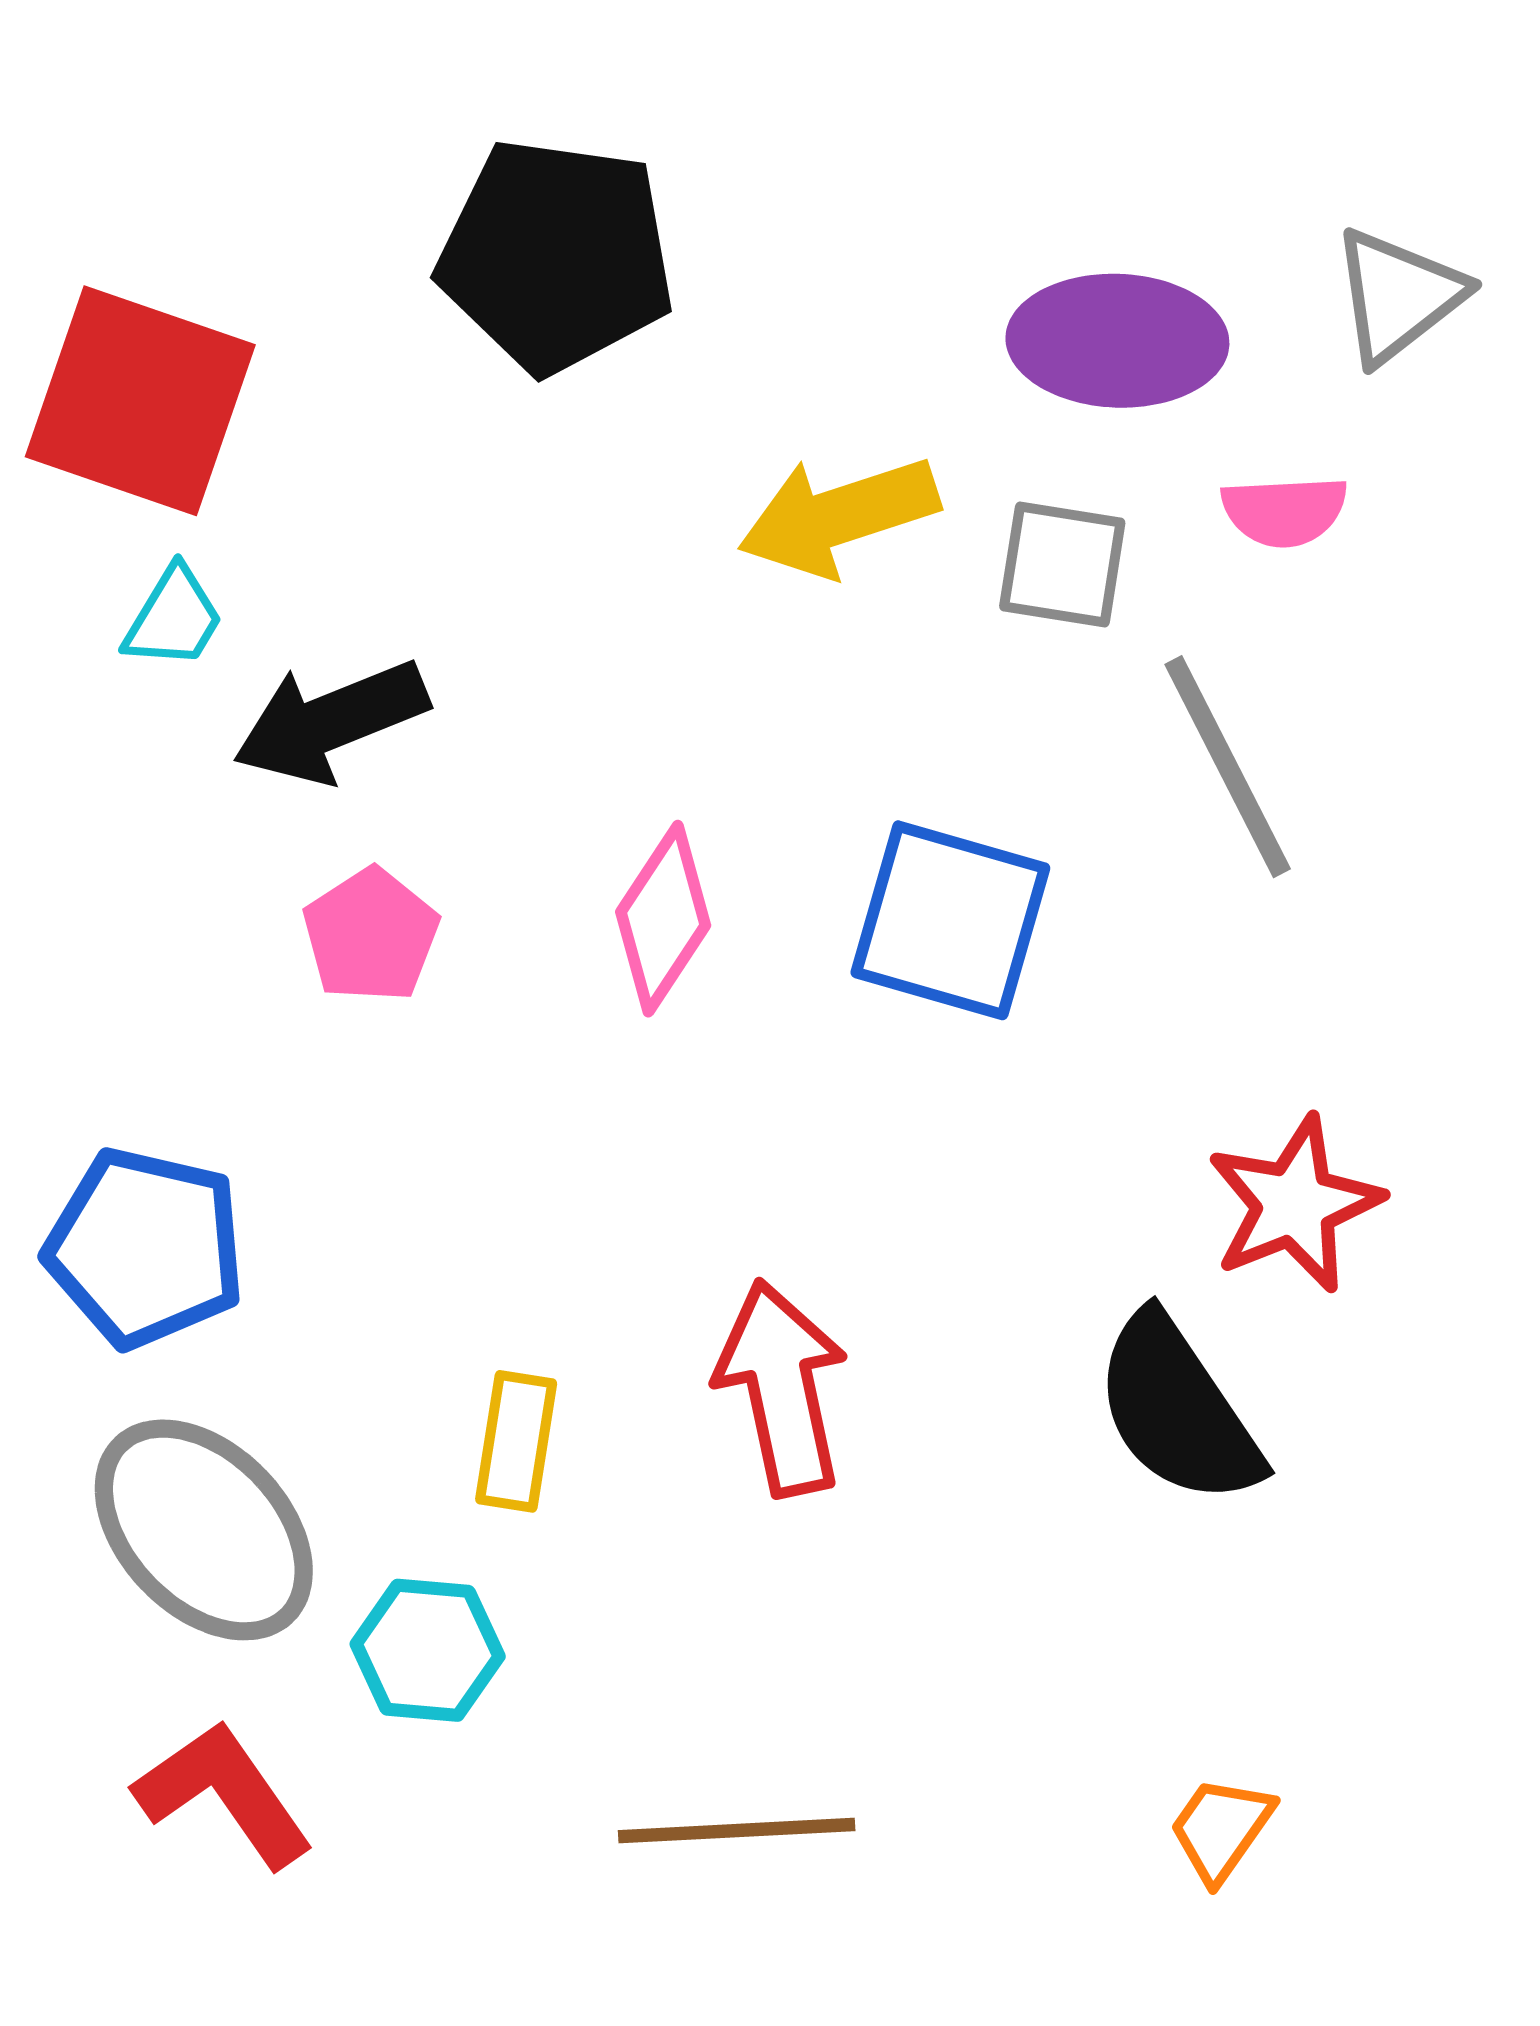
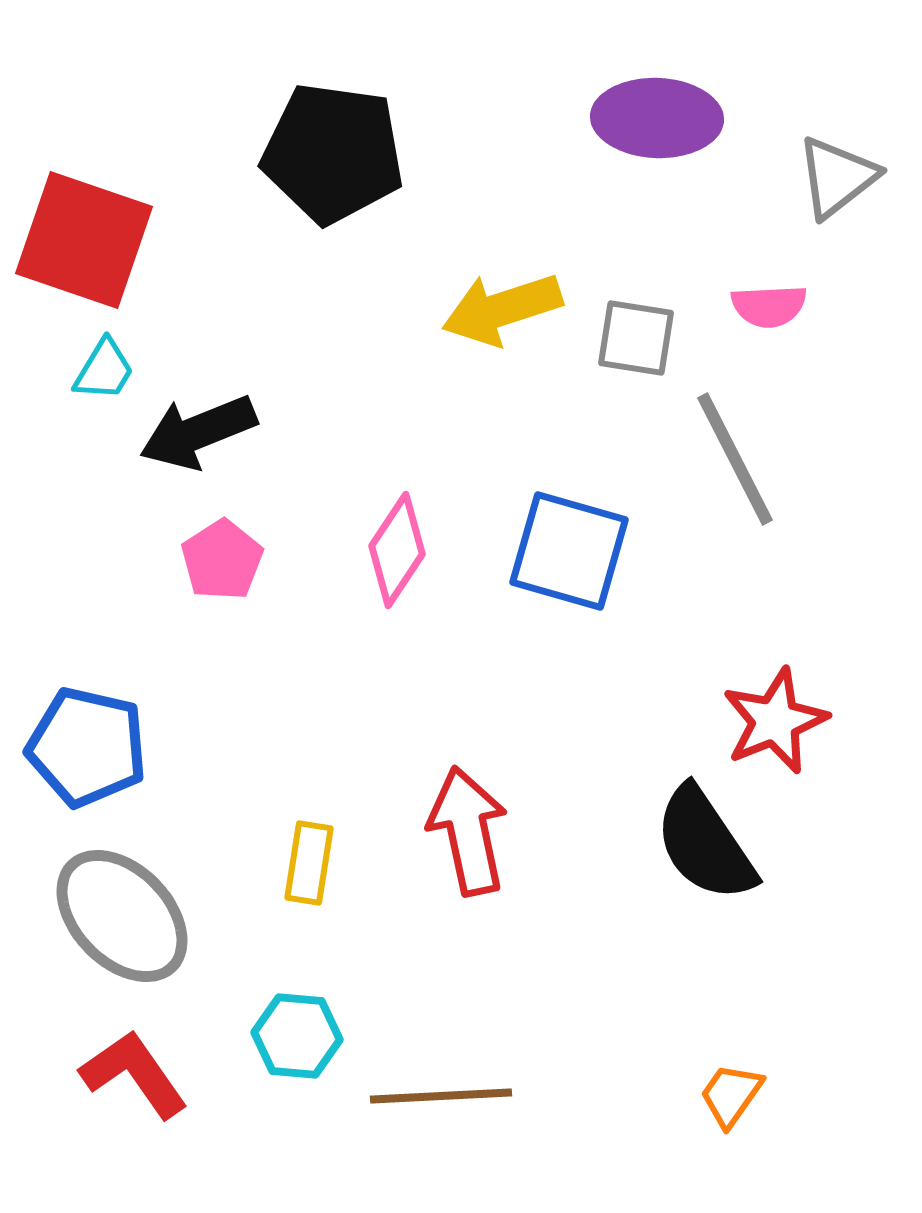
purple ellipse: (1117, 341) -> (657, 118), moved
cyan hexagon: (428, 1650) -> (297, 1036), moved

